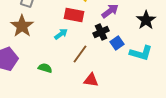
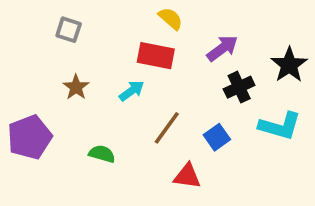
brown star: (22, 26) -> (76, 87), moved, size x0.6
black cross: (101, 32) -> (239, 87), moved
blue square: (117, 43) -> (217, 137), moved

